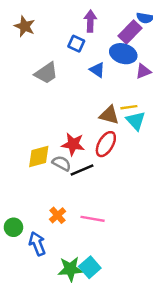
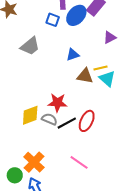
blue ellipse: (123, 54) -> (76, 15), moved, turned -60
blue triangle: (97, 70) -> (73, 55), moved, turned -48
red ellipse: (106, 144) -> (87, 121), moved
orange cross: (58, 215) -> (34, 162), moved, size x1.5
pink line: (93, 219) -> (79, 162), turned 30

